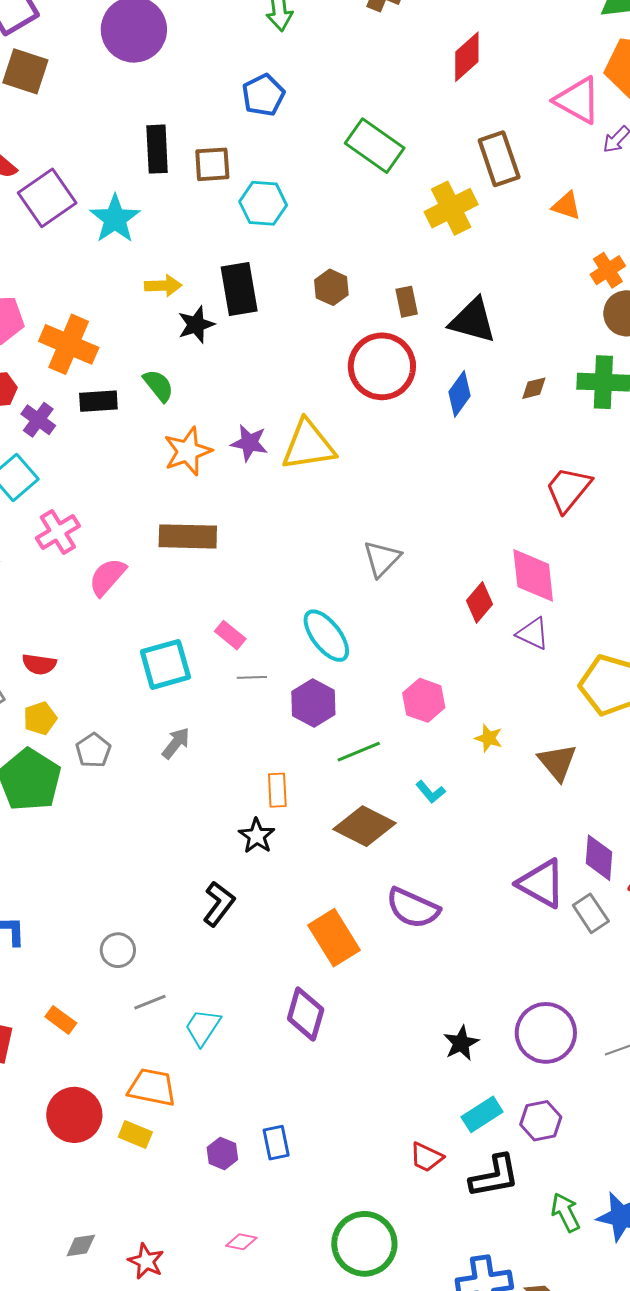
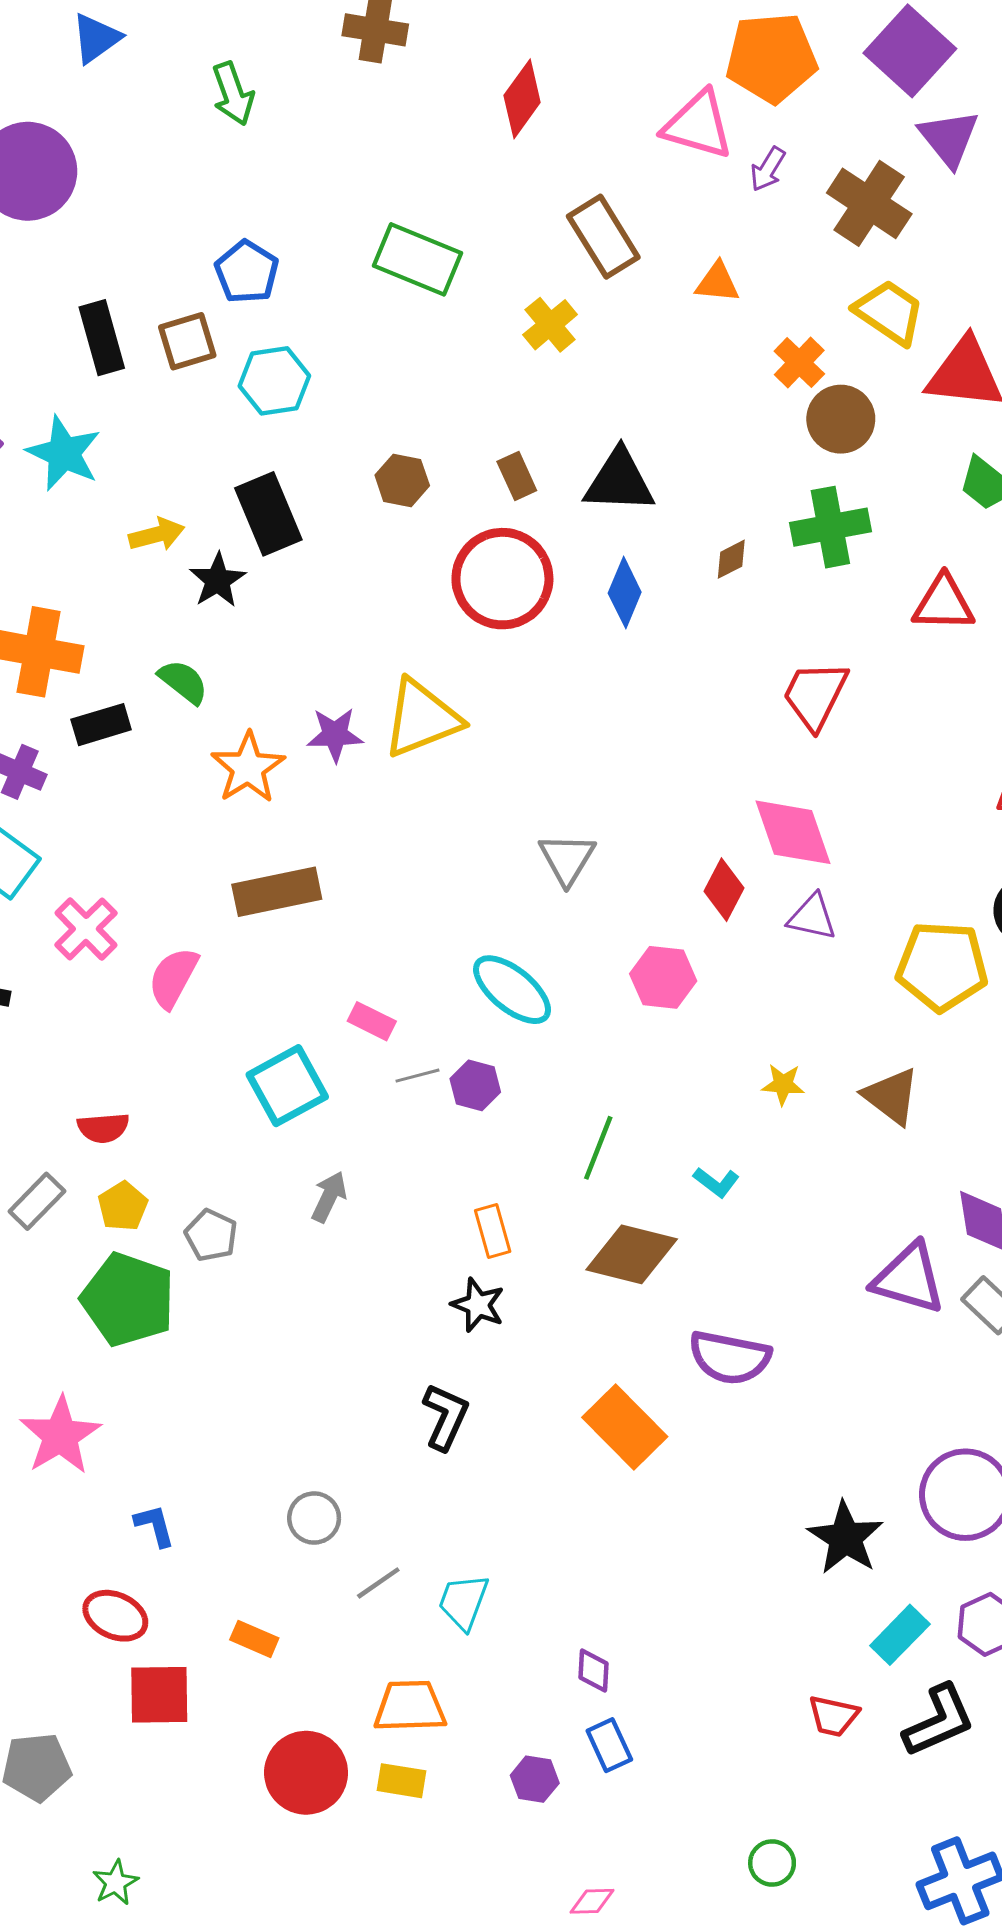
blue pentagon: (263, 95) -> (247, 272), moved
yellow cross: (451, 208) -> (550, 325), size x0.7
pink hexagon: (424, 700) -> (663, 977), moved
purple hexagon: (313, 703) -> (475, 1085), moved, size x0.7
green line: (359, 752) -> (598, 1148), turned -33
purple diamond: (306, 1014) -> (594, 1671), moved, size x0.6
black star: (461, 1043) -> (845, 1538), size x1.4
green circle: (364, 1244) -> (772, 1863), size x0.5

